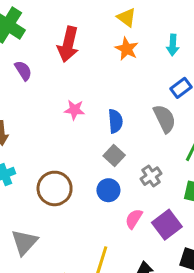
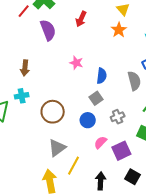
red arrow: (68, 44) -> (81, 19), size x0.7
purple semicircle: (23, 71) -> (48, 30), size x1.5
gray triangle: (24, 242) -> (57, 148), moved

